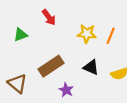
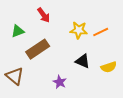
orange line: (111, 36) -> (101, 32), turned 42
brown rectangle: (51, 66) -> (38, 49), moved

